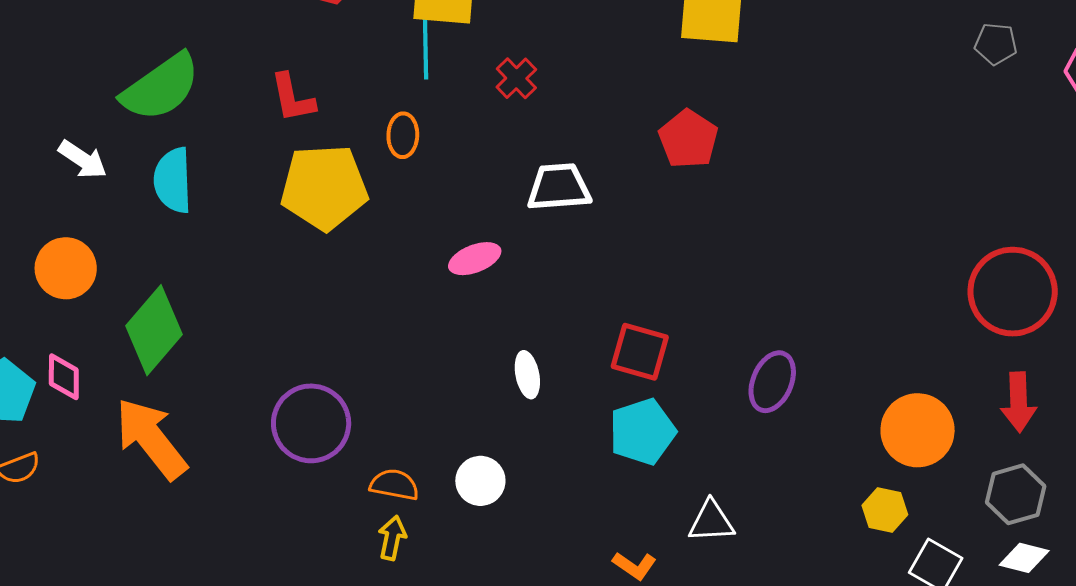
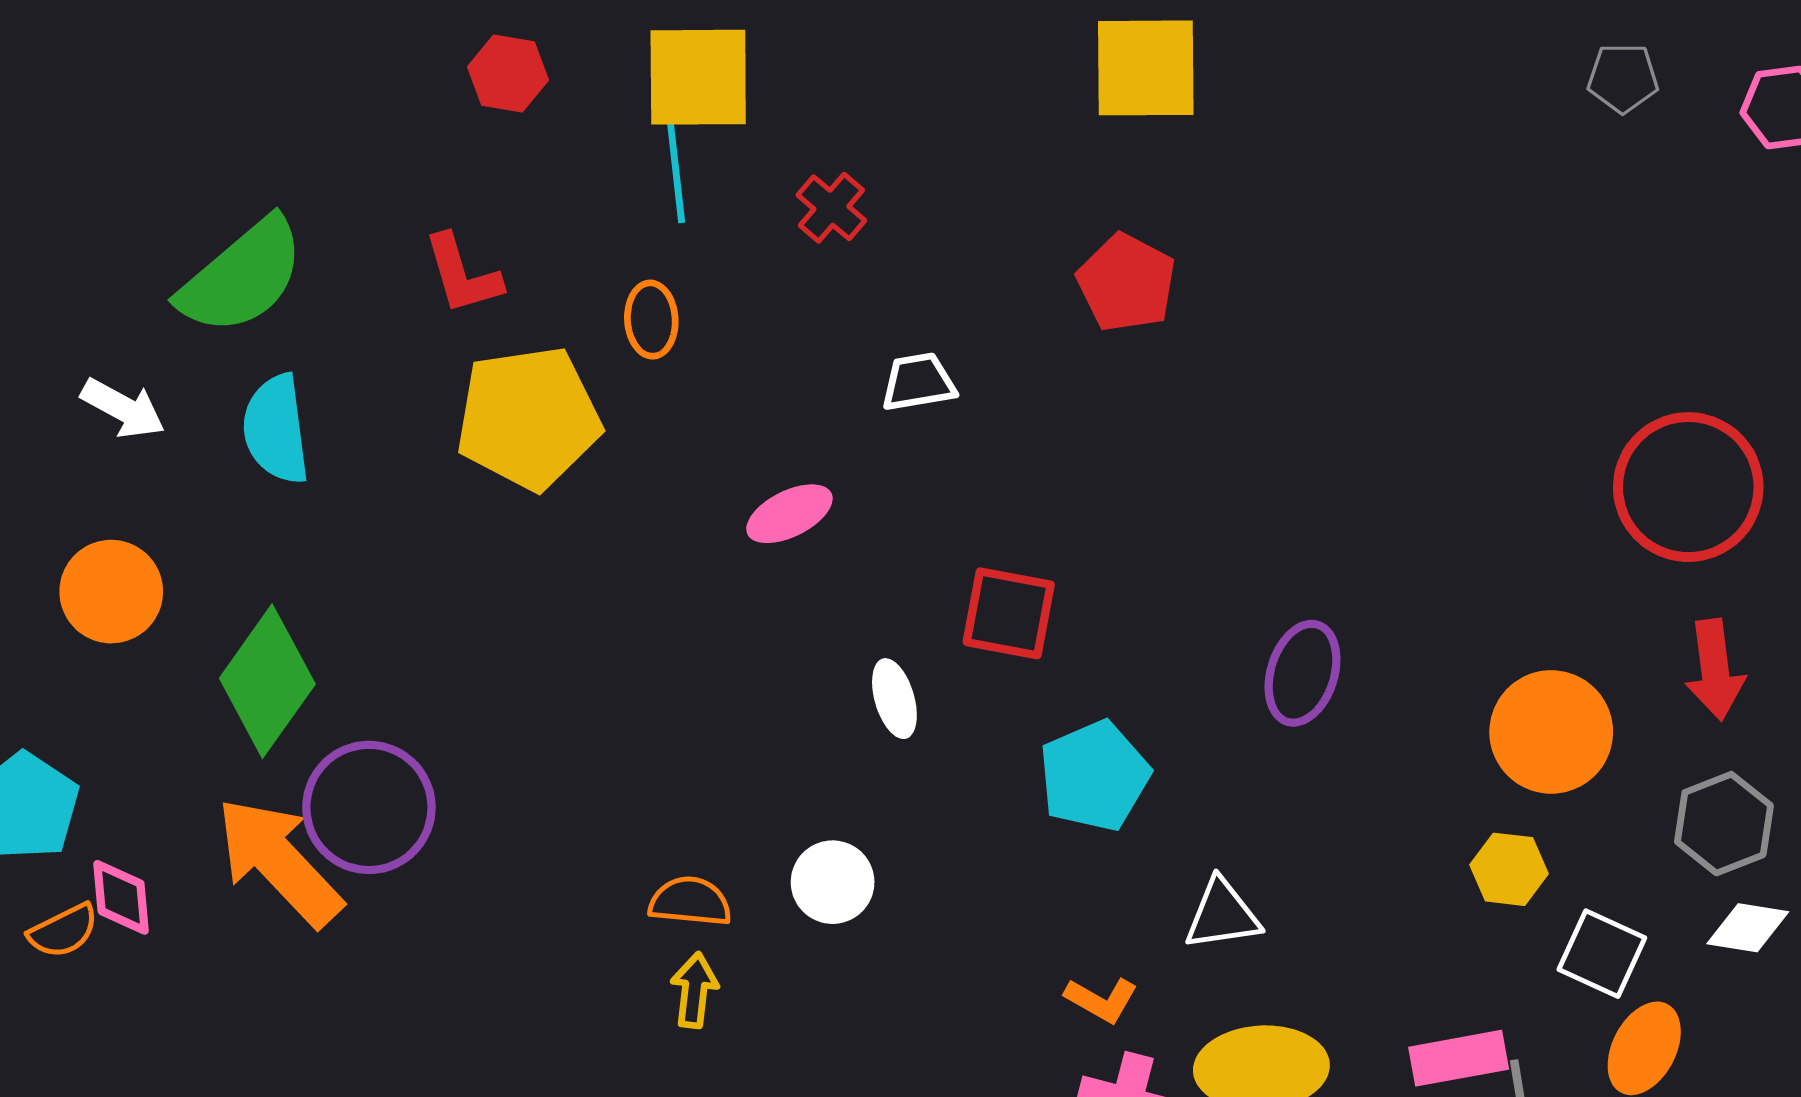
white trapezoid: (559, 187) -> (918, 382), size x0.7
red square: (640, 352) -> (1009, 613), moved
pink diamond: (64, 377) -> (121, 897), moved
purple circle: (311, 423) -> (369, 807), moved

